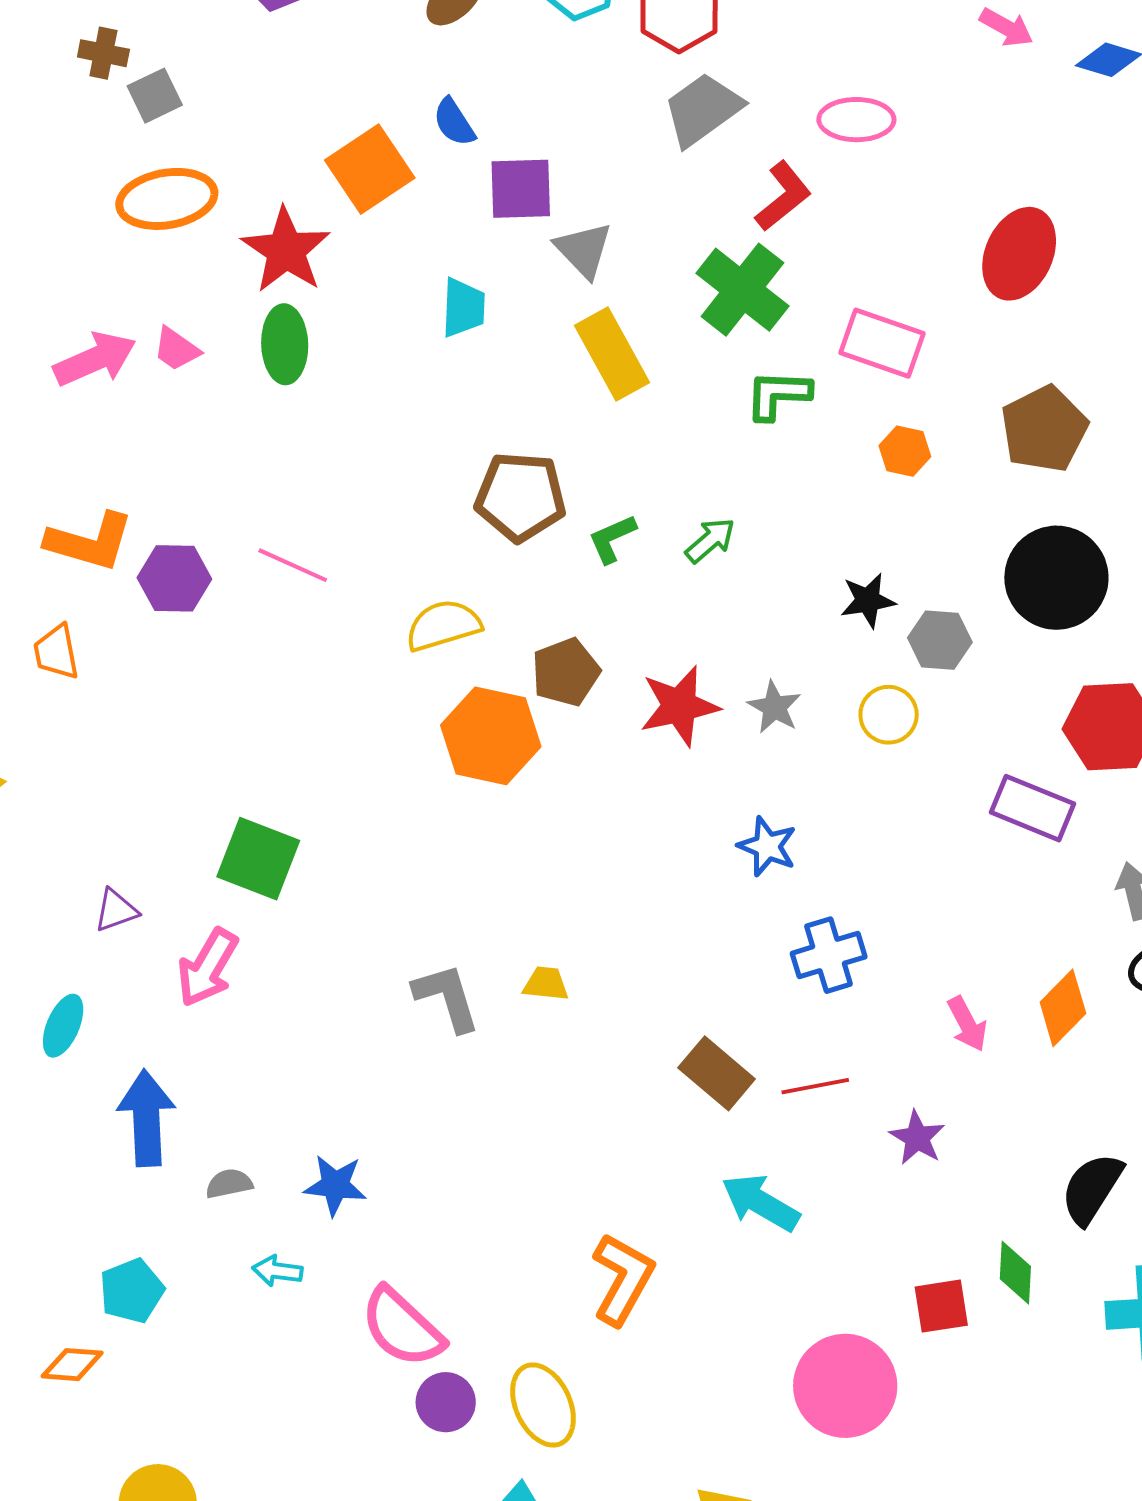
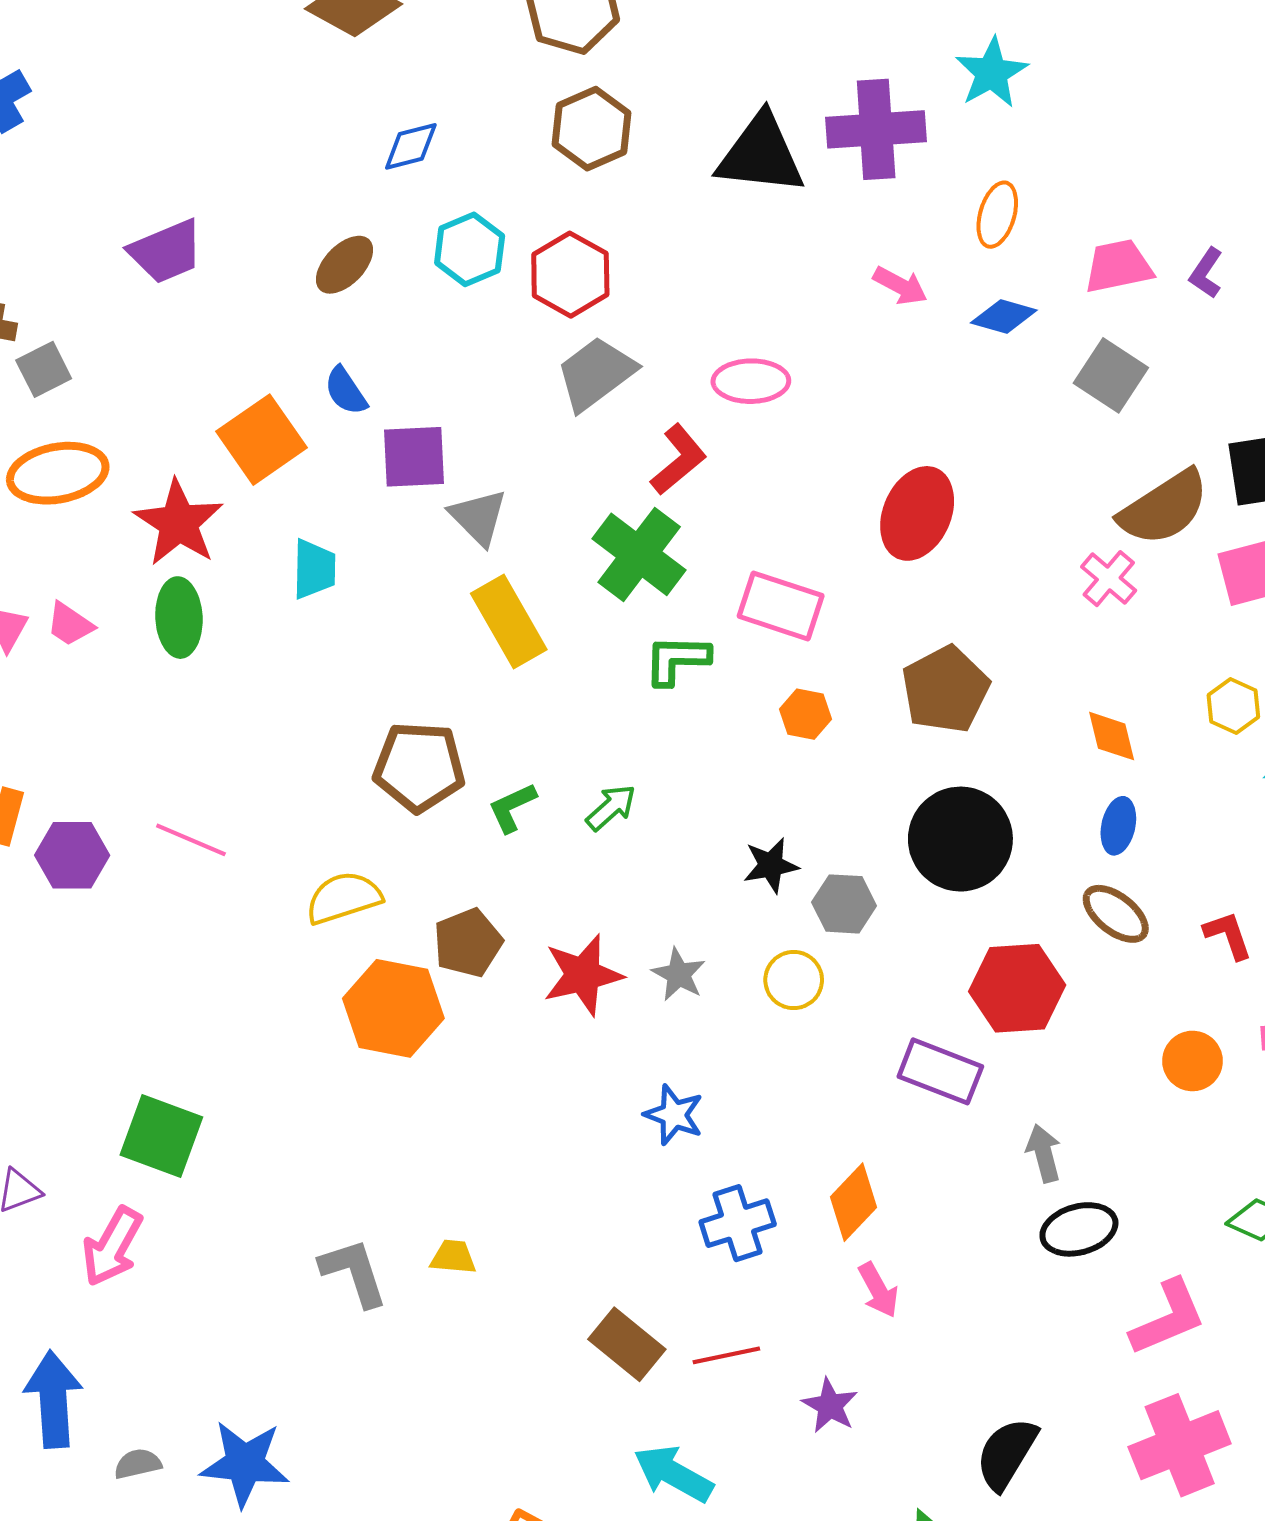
cyan trapezoid: (463, 308) -> (314, 569), moved
orange diamond: (1063, 1008) -> (854, 1202), moved
blue star: (335, 1185) -> (245, 1464), size x1.4

